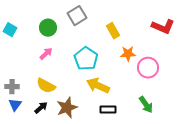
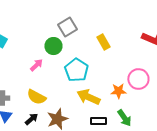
green circle: (48, 28) -> (53, 46), moved
orange star: (128, 54) -> (118, 91), moved
green arrow: (146, 105) -> (124, 118), moved

